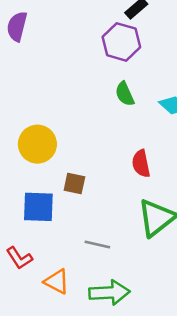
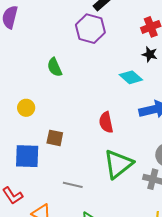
green semicircle: (125, 94) -> (55, 67), moved
yellow circle: (37, 144) -> (26, 108), size x0.6

